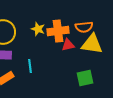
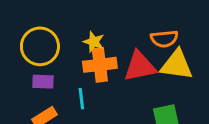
orange cross: (58, 31) -> (100, 65), moved
red triangle: (68, 45) -> (140, 66), size x1.6

